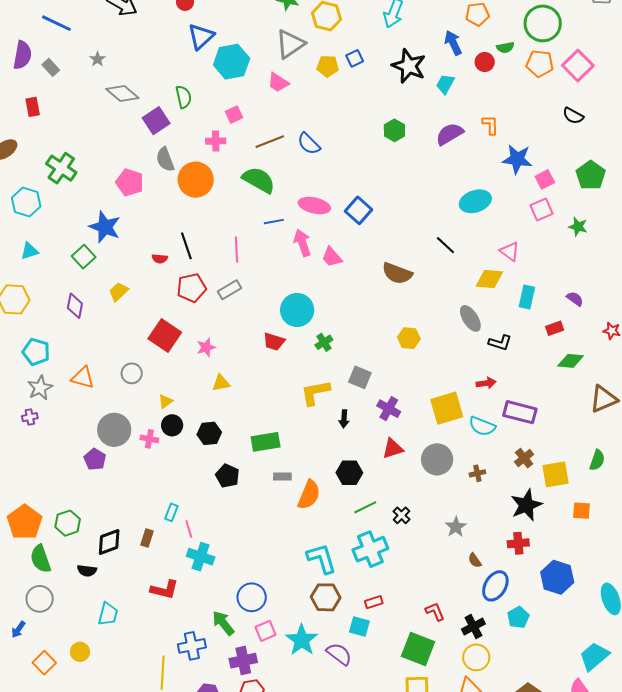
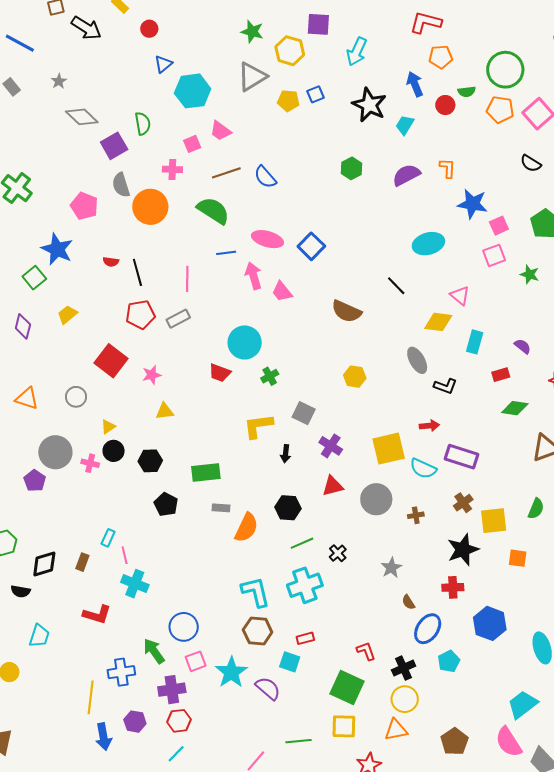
blue triangle: (201, 36) -> (163, 64), size x0.7
pink trapezoid: (278, 82) -> (220, 131), moved
red semicircle: (160, 259) -> (111, 262), moved

